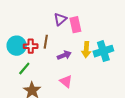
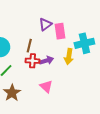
red cross: (31, 46) -> (33, 61), moved
cyan cross: (103, 51) -> (84, 43), moved

